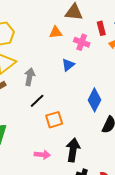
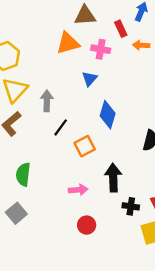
orange triangle: (56, 32) -> (68, 43), size x1.5
blue diamond: (94, 100) -> (108, 115), moved

